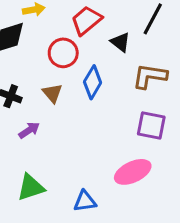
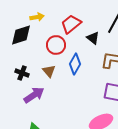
purple arrow: (29, 130) -> (34, 95), size x1.5

